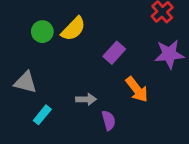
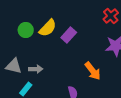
purple rectangle: (114, 53) -> (69, 35), moved
gray arrow: (86, 99) -> (36, 69), moved

